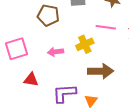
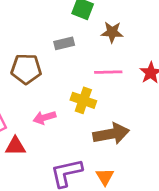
yellow cross: (85, 44) -> (83, 100), turned -36
red triangle: (31, 80) -> (15, 146), moved

